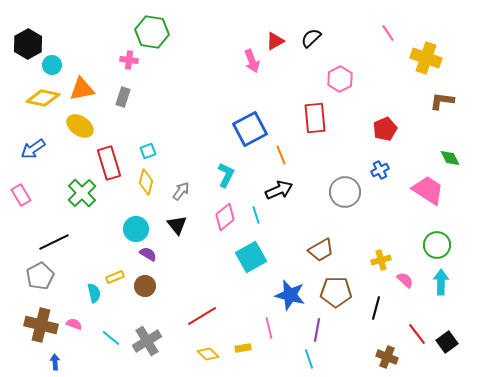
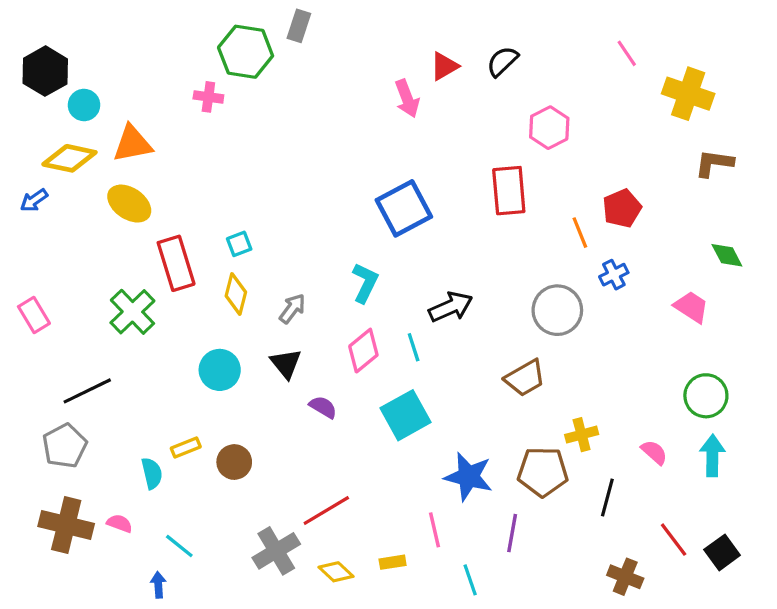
gray rectangle: (123, 97) -> (299, 26), moved
blue arrow: (33, 149) -> (34, 200), moved, size x0.7
orange line: (281, 155) -> (580, 233), moved
pink trapezoid: (428, 190) -> (691, 307), size x0.7
brown trapezoid: (321, 250) -> (525, 378), moved
purple semicircle: (148, 254) -> (323, 407), moved
yellow cross: (381, 260) -> (582, 435), moved
gray cross: (147, 341) -> (276, 551), moved
cyan line: (309, 359) -> (470, 580), moved
blue arrow: (55, 362) -> (158, 585), moved

